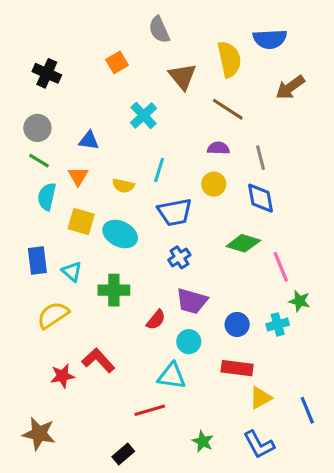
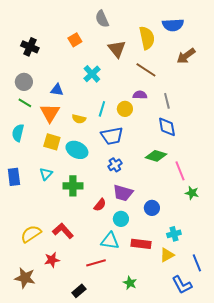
orange triangle: (78, 176) -> (50, 113), size x1.5
yellow circle: (214, 184) -> (125, 109), moved
cyan semicircle: (47, 197) -> (18, 133), moved
blue rectangle: (37, 261) -> (14, 177), moved
cyan triangle: (72, 271) -> (46, 174), turned 32
yellow semicircle: (53, 315) -> (31, 234), moved
cyan cross: (278, 324) -> (174, 234), moved
red rectangle: (237, 368) -> (141, 244), moved
red star: (62, 376) -> (52, 260), moved
blue L-shape: (259, 445) -> (182, 285), moved

